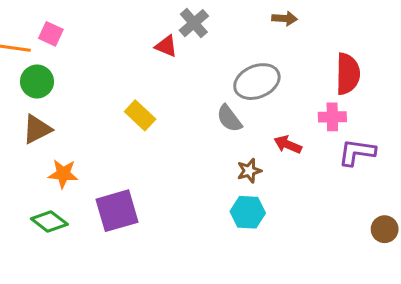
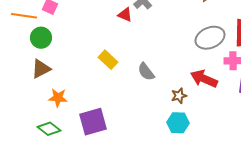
gray ellipse: (257, 82) -> (210, 38), moved
gray semicircle: (229, 118) -> (146, 72), moved
red arrow: (288, 145) -> (204, 79), size x1.5

